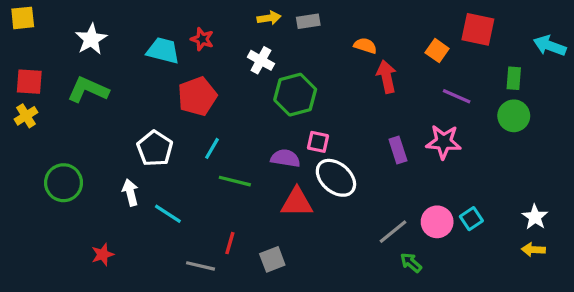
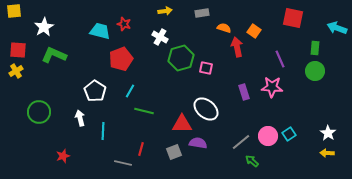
gray rectangle: (308, 21) -> (202, 13), moved
white star: (91, 39) -> (44, 27), moved
orange square: (437, 51) -> (254, 31), moved
purple line: (457, 96) -> (280, 59), turned 42
pink square: (318, 142) -> (206, 68), moved
purple semicircle: (285, 158) -> (198, 143), moved
cyan line: (168, 214) -> (103, 131), turned 60
gray square: (272, 259) -> (174, 152), moved

